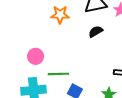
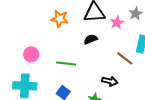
green line: (58, 74) -> (66, 64), moved

